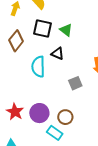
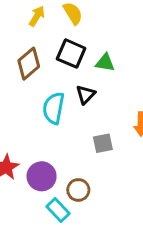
green triangle: (66, 30) -> (105, 63), turned -40
black triangle: (58, 54) -> (86, 95), turned 40

